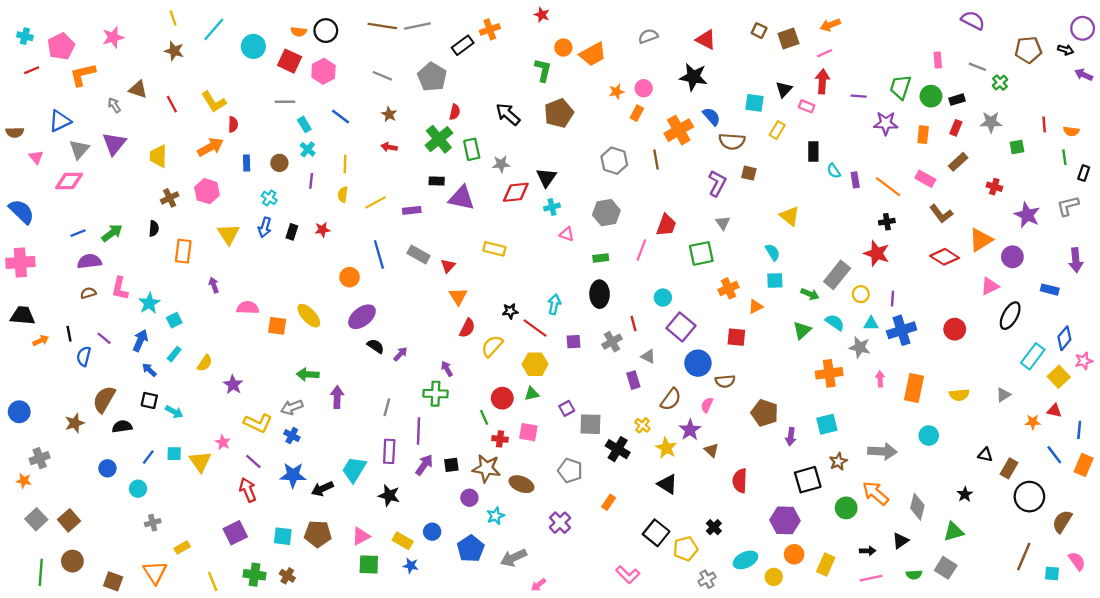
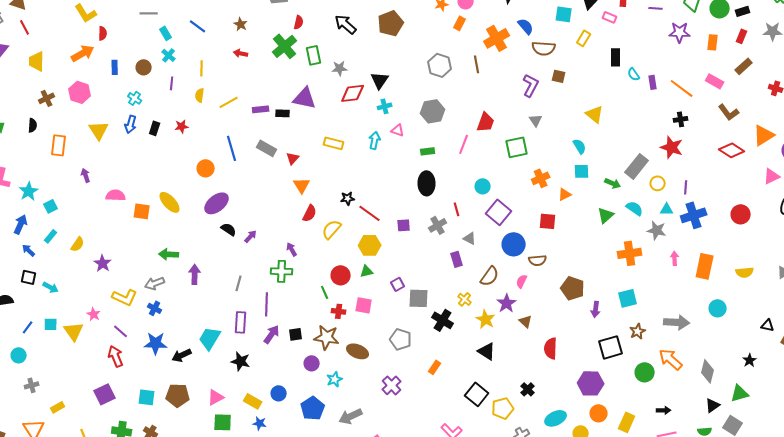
red line: (172, 104) -> (25, 27), moved
black rectangle: (437, 181) -> (283, 113), moved
cyan arrow: (554, 304) -> (375, 140), moved
black triangle: (900, 541) -> (713, 405), moved

